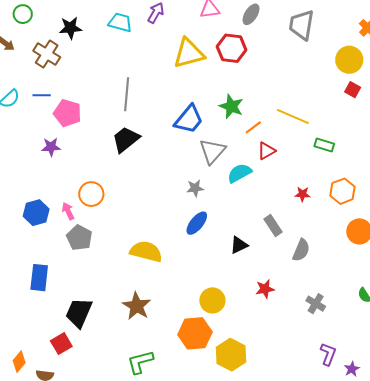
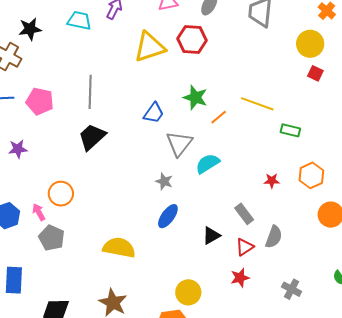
pink pentagon: (67, 113) -> (40, 101), moved
blue trapezoid: (189, 119) -> (154, 113), size x0.7
red triangle: (266, 151) -> (245, 247), moved
gray star: (195, 188) -> (164, 181), turned 30

